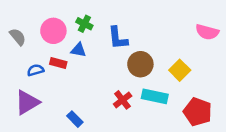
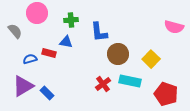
green cross: (84, 24) -> (71, 20), turned -32
pink circle: (53, 31) -> (37, 13), moved
blue rectangle: (75, 119) -> (47, 93), moved

